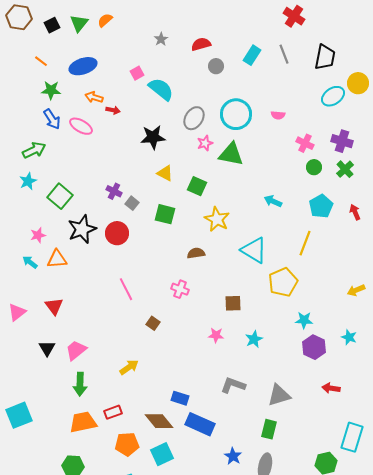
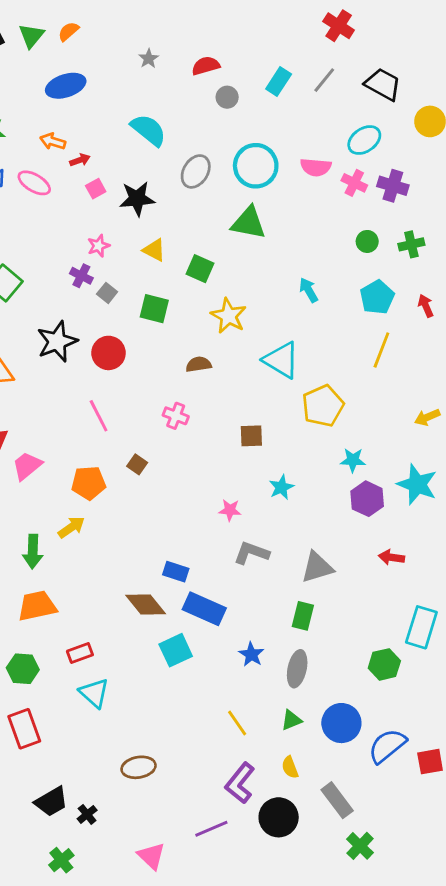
gray line: (284, 54) -> (324, 80), turned 60
black trapezoid: (325, 57) -> (383, 84), turned -72
blue ellipse: (83, 66) -> (66, 86), moved
pink square: (137, 73) -> (96, 189), moved
cyan ellipse: (333, 96) -> (364, 140), moved
red arrow: (113, 110) -> (80, 160), turned -32
pink semicircle: (278, 115) -> (316, 167), size x1.5
purple cross: (342, 141) -> (393, 186), moved
pink star: (205, 143) -> (99, 246), moved
pink cross: (305, 143) -> (354, 183), moved
green cross: (345, 169) -> (411, 244), turned 30
cyan arrow: (273, 201) -> (309, 290), turned 36
black star: (82, 229) -> (57, 342), moved
red circle: (117, 233) -> (109, 353), moved
yellow line: (305, 243) -> (381, 350), moved
pink star: (216, 335) -> (230, 510), moved
cyan star: (349, 337) -> (417, 484), size x1.8
pink trapezoid: (76, 350) -> (27, 466), moved
yellow arrow: (129, 367) -> (71, 527), moved
red rectangle: (113, 412) -> (80, 653), moved
orange pentagon: (127, 444) -> (89, 483), moved
cyan square: (162, 454) -> (176, 650), moved

